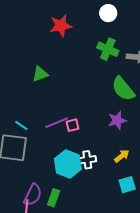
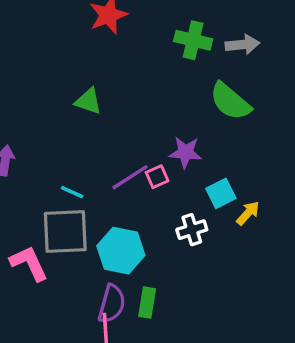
green triangle: (40, 74) -> (88, 101), turned 48
purple star: (117, 120) -> (185, 152), moved, turned 30
cyan hexagon: (68, 164) -> (121, 251), moved
cyan square: (127, 185) -> (221, 193), moved

